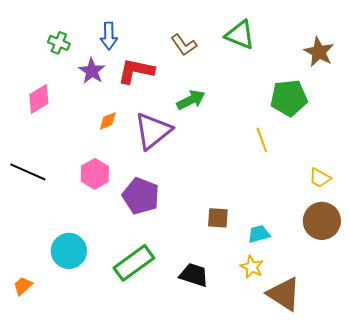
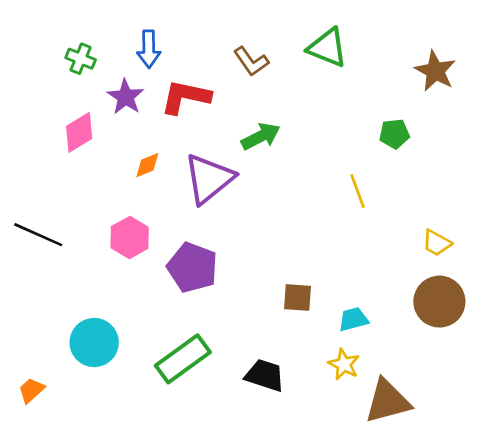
green pentagon: (289, 98) -> (394, 134), size x0.6
pink diamond: (39, 99) -> (79, 132), moved
brown triangle: (284, 294) -> (388, 401), turned -48

